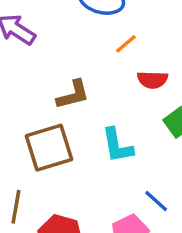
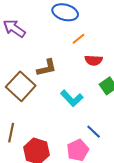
cyan L-shape: (117, 145) -> (72, 98), turned -35
brown square: (49, 148) -> (21, 86), moved, turned -32

